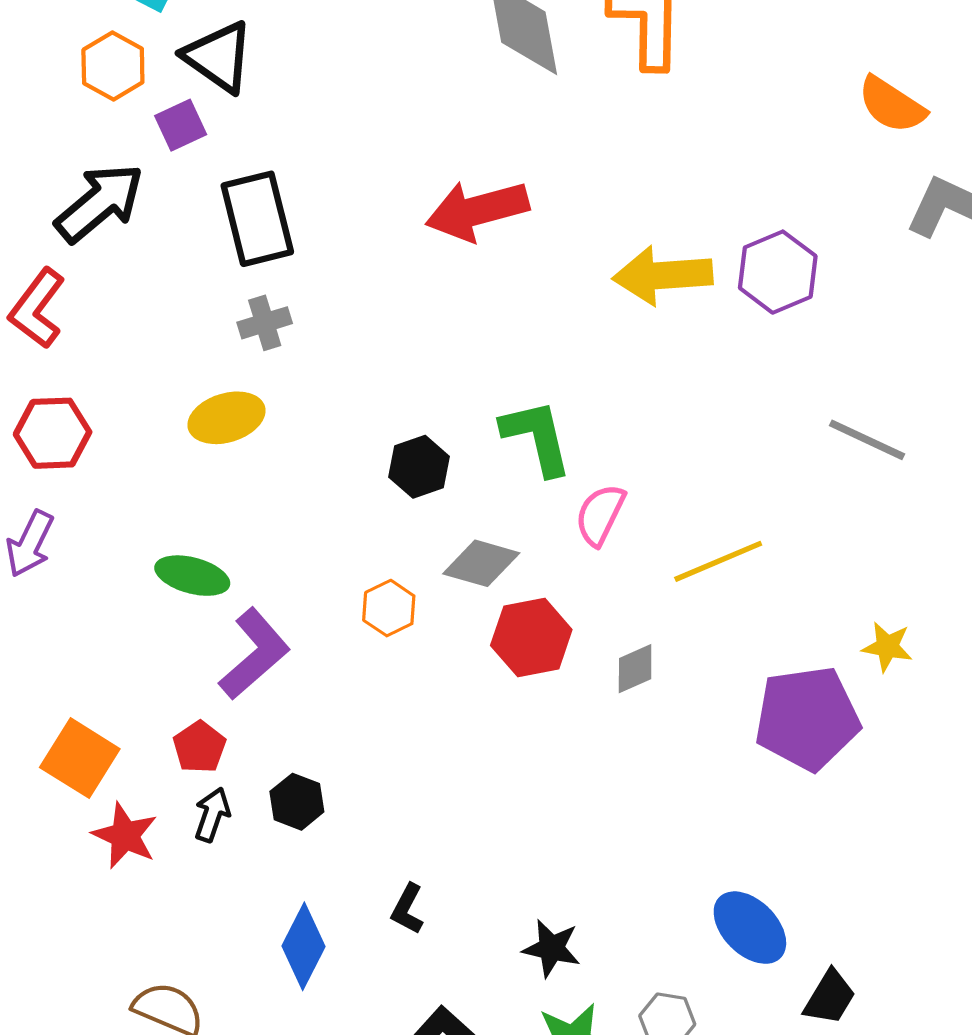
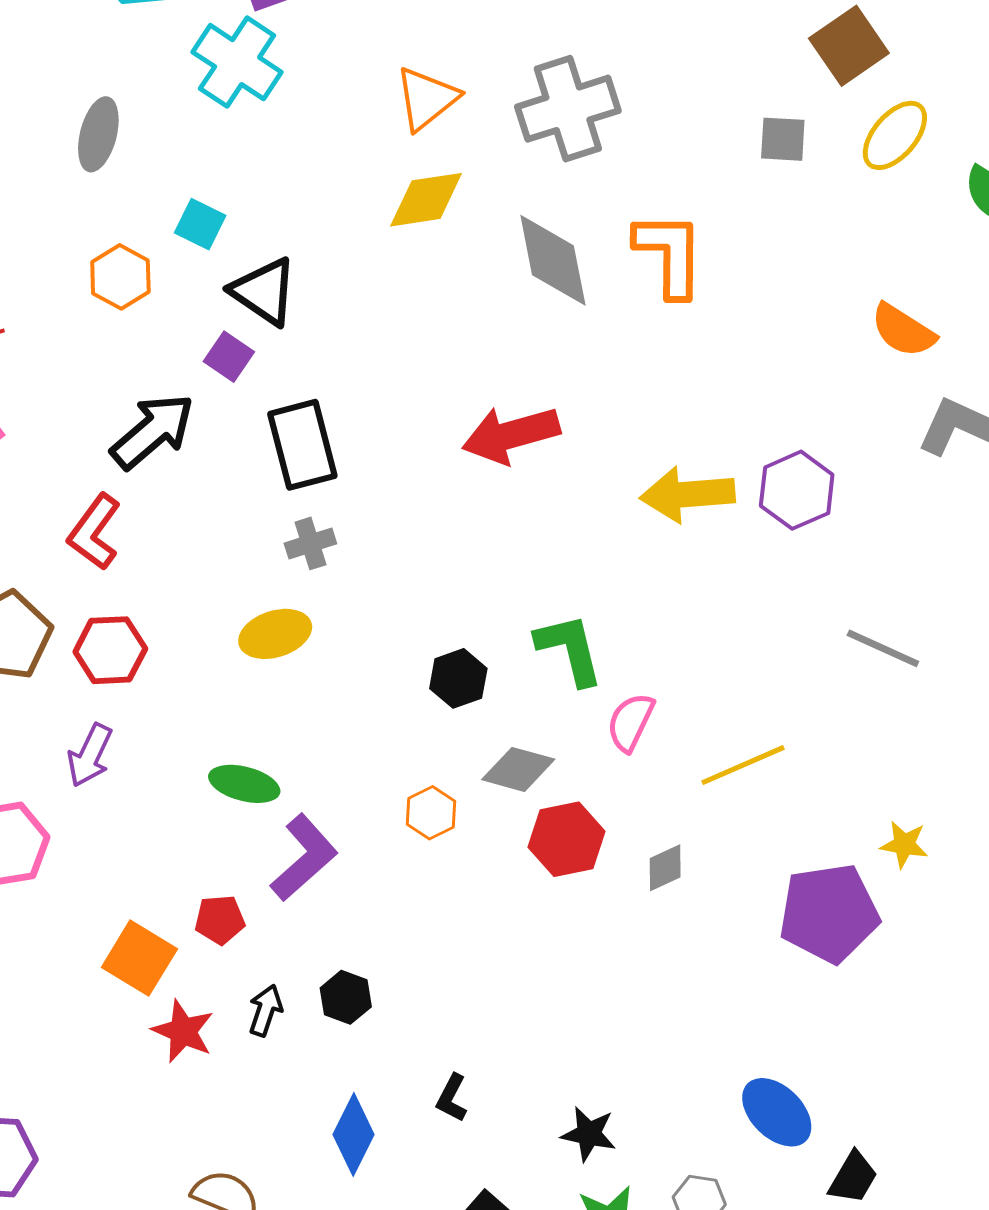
orange hexagon: (113, 66) -> (120, 277), moved
purple square: (181, 125) -> (229, 357), turned -30
red pentagon: (199, 747) -> (220, 920), moved, turned 30

